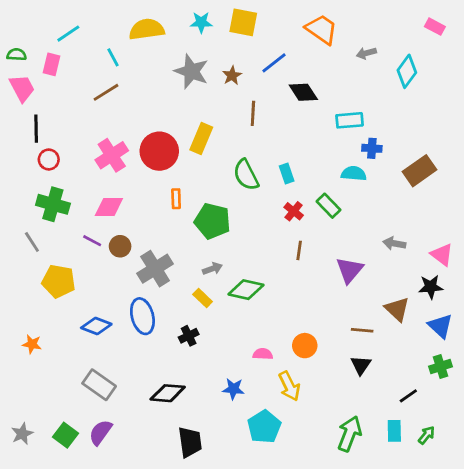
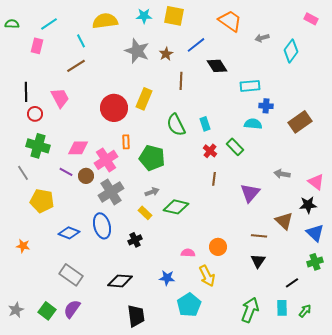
green semicircle: (17, 55) -> (12, 24), moved
pink trapezoid: (22, 88) -> (60, 98), moved
pink cross: (112, 155) -> (106, 160), moved

